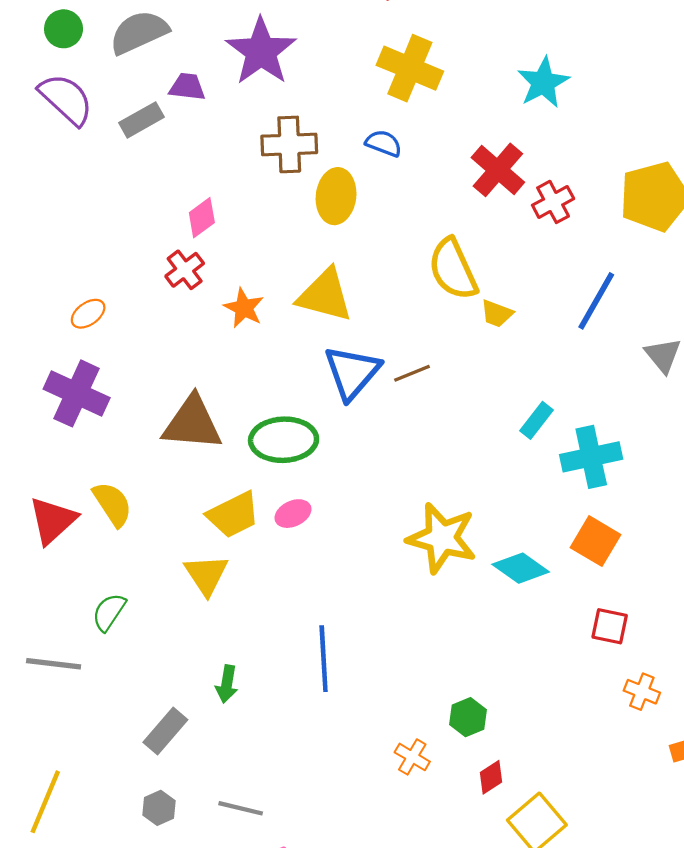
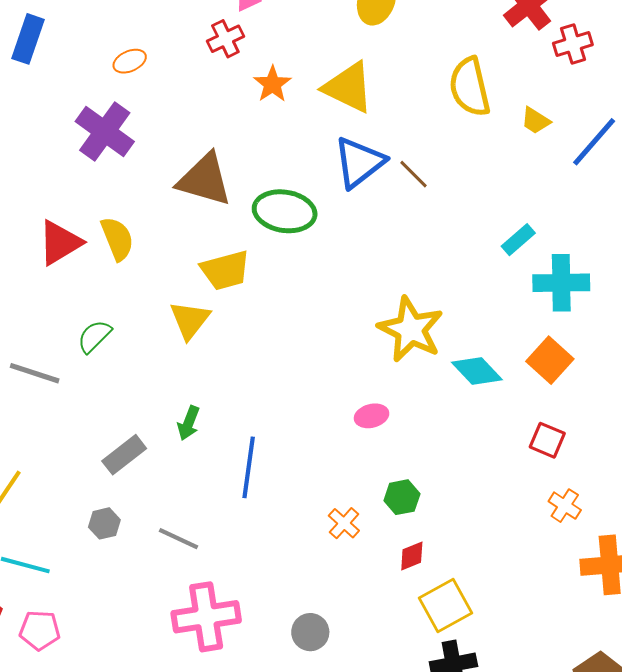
yellow trapezoid: (497, 314) -> (536, 121), moved
brown line: (412, 373) -> (413, 174), turned 56
pink ellipse: (293, 514) -> (372, 416), moved
blue line: (324, 659) -> (249, 467), moved

